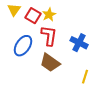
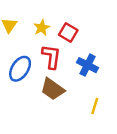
yellow star: (49, 15) -> (42, 28), moved
red square: (33, 16) -> (68, 33), moved

